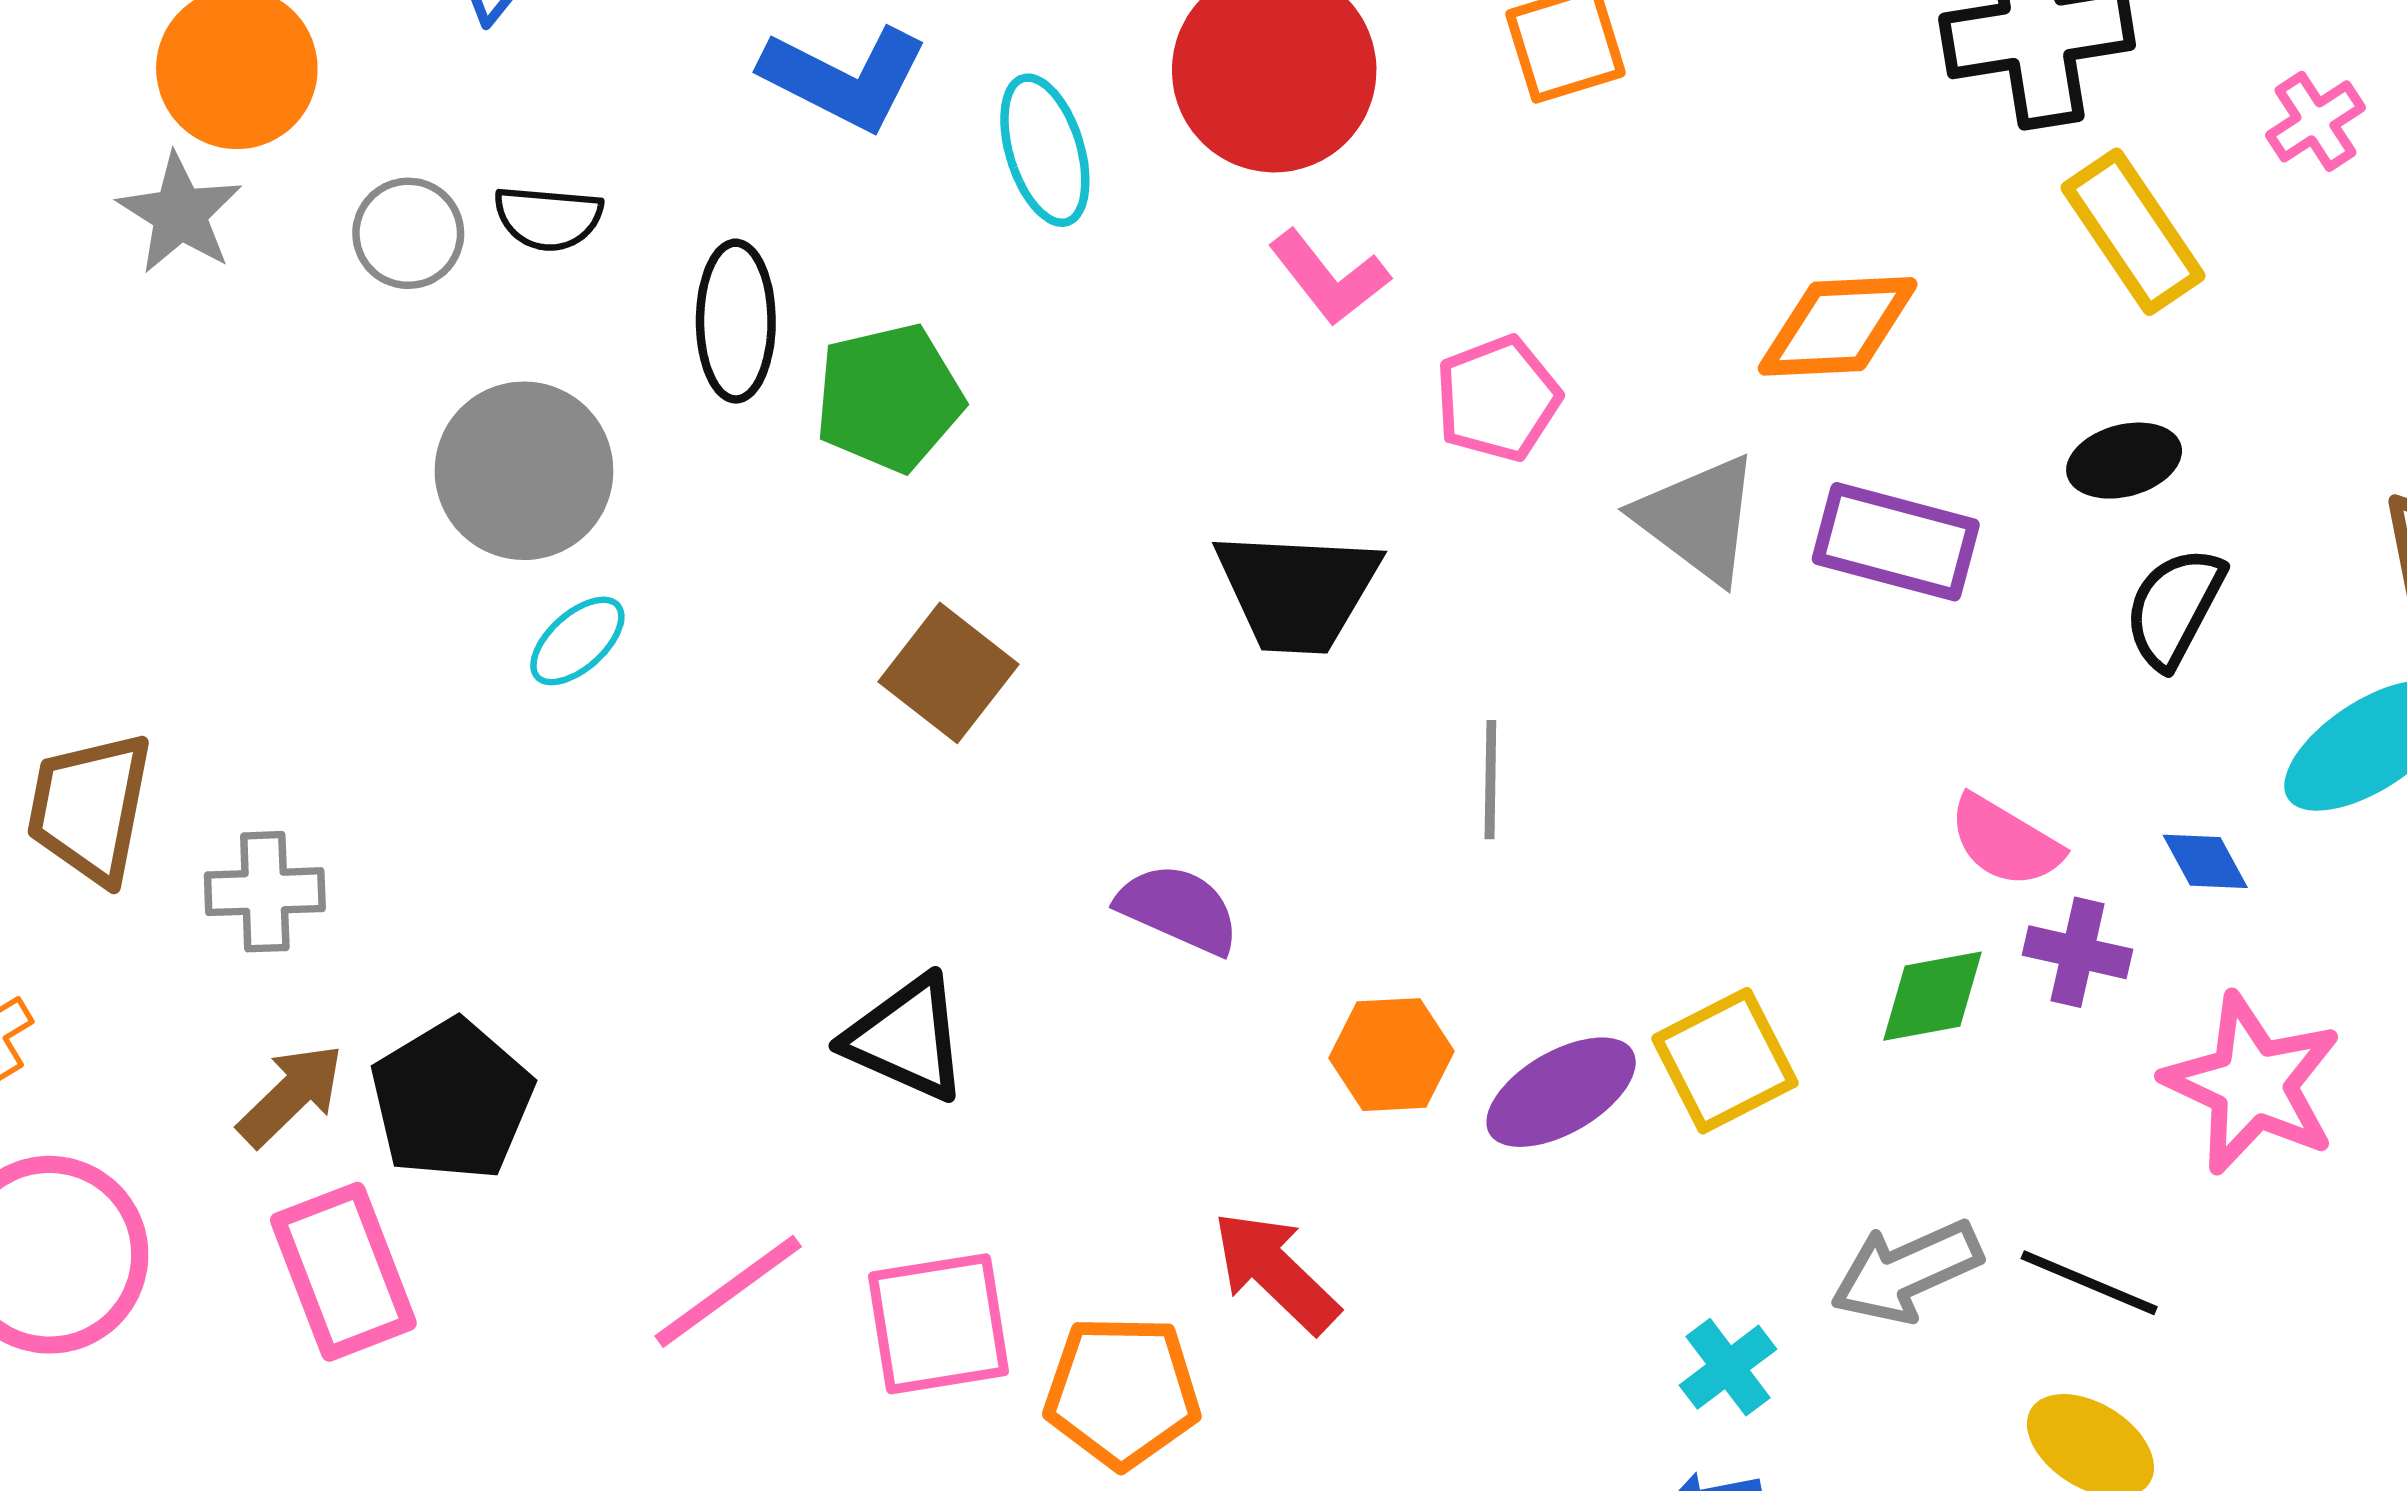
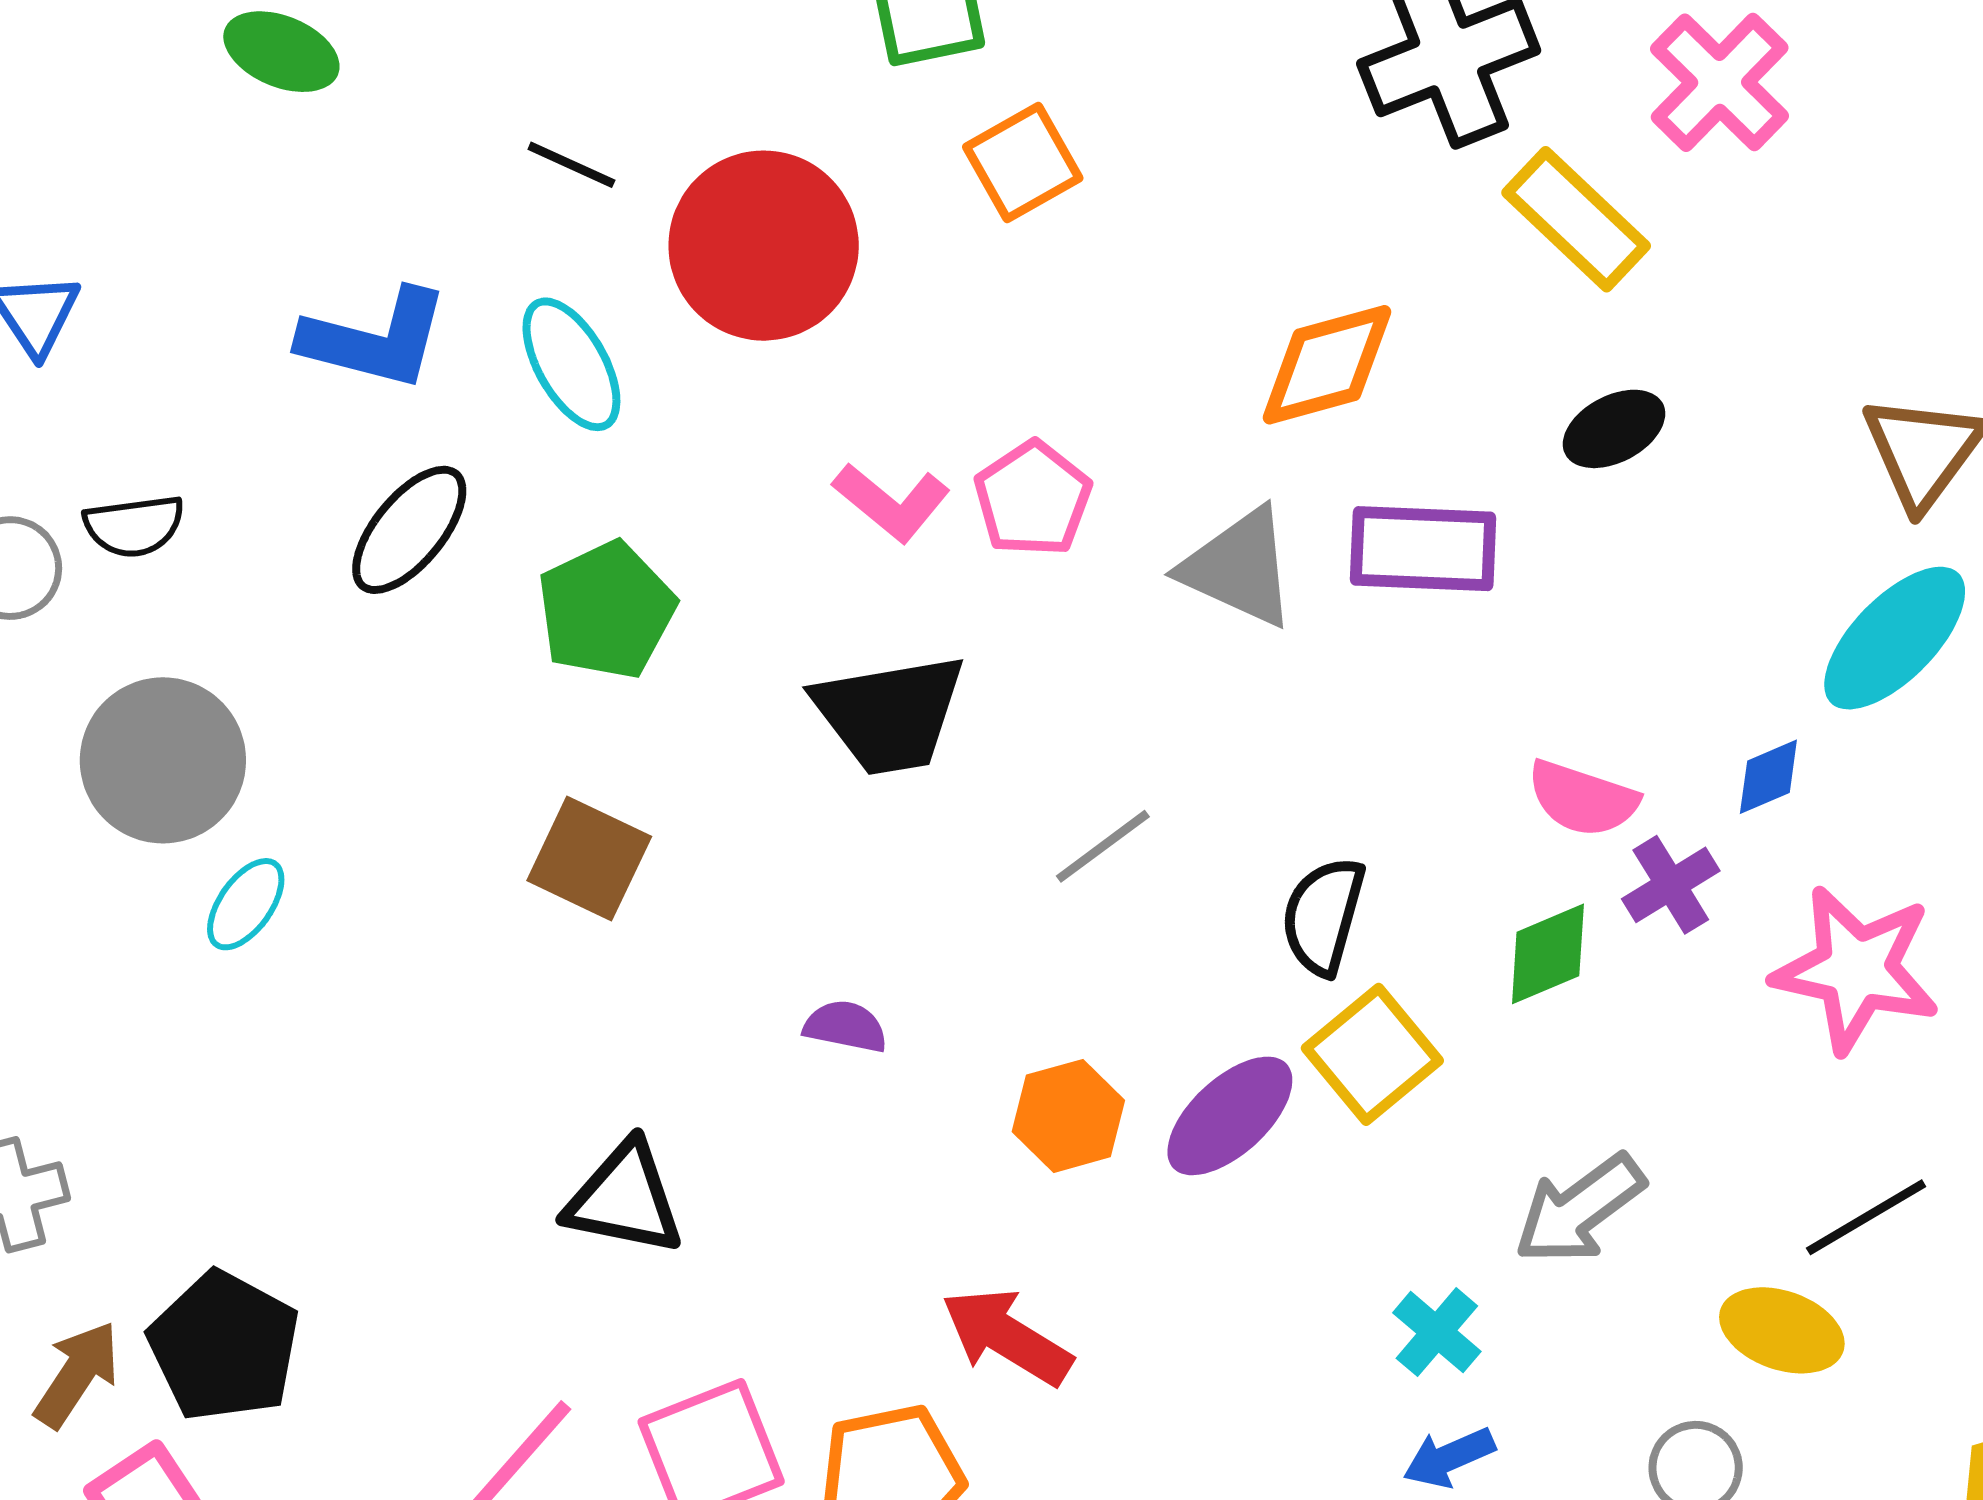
pink cross: (2315, 121) -> (1720, 82), size x1.6
pink L-shape: (1329, 278) -> (892, 502), moved
black ellipse: (736, 321) -> (409, 530), moved, turned 52
green pentagon: (889, 398) -> (606, 610), moved
black semicircle: (2174, 608) -> (1323, 916), moved
gray line: (1490, 780) -> (1103, 846), turned 65
blue diamond: (2205, 861) -> (1768, 777), turned -72
purple semicircle: (1178, 909) -> (845, 1027), size x0.7
purple cross: (2078, 952) -> (1671, 885), turned -32
black line: (2089, 1283) -> (1866, 1217), moved, turned -41

